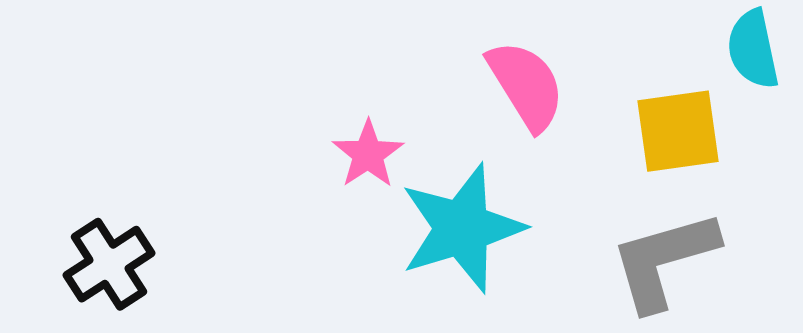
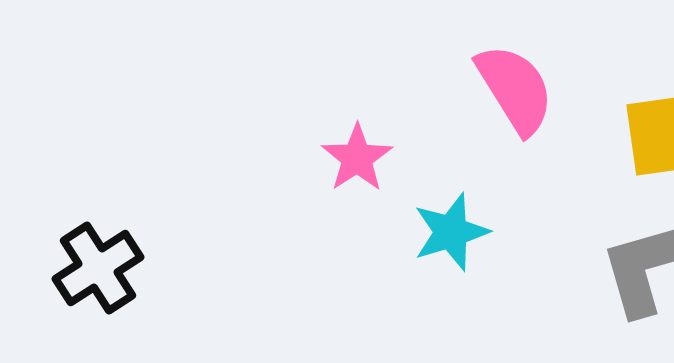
cyan star: (462, 228) -> (451, 232), size x0.6

